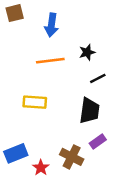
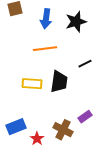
black star: (87, 52) -> (76, 22), moved, size x1.5
black trapezoid: (90, 111) -> (59, 82), moved

